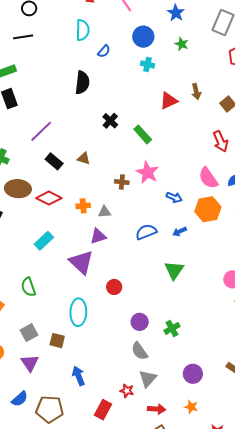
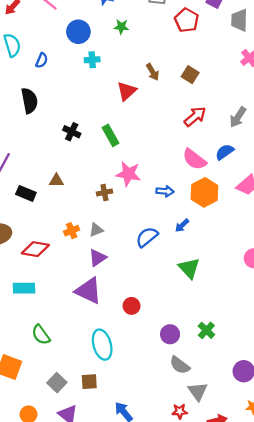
green rectangle: (143, 134) -> (111, 135), turned 30
red arrow: (220, 141) -> (195, 116), turned -90
red diamond: (49, 198) -> (35, 249), moved
cyan rectangle: (44, 241) -> (24, 288), moved, turned 60

